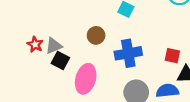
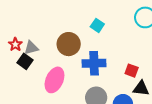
brown circle: (96, 35) -> (69, 44), size x1.5
black square: (60, 60) -> (25, 61), moved

